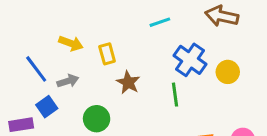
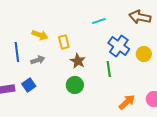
blue line: (36, 69) -> (17, 52), turned 30
blue square: (47, 107) -> (29, 85), moved
green circle: (97, 119) -> (75, 85), moved

